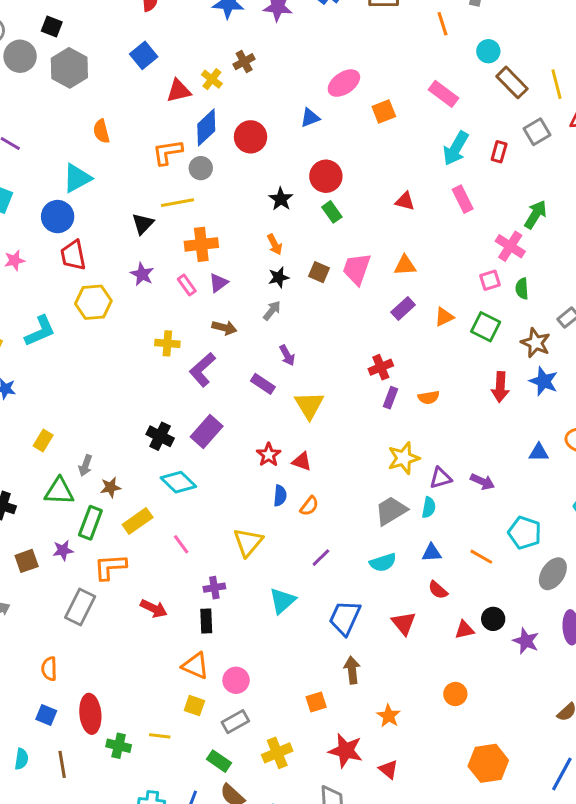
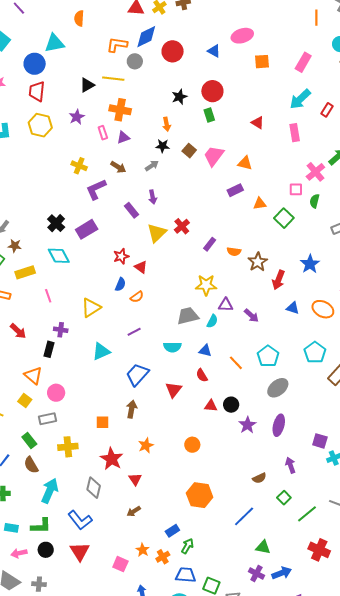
pink rectangle: (444, 94) -> (303, 62), turned 66
blue triangle: (310, 118) -> (214, 51), turned 32
brown star: (536, 343) -> (258, 262), moved
red cross: (381, 367) -> (182, 226), moved, turned -35
red arrow: (500, 387) -> (278, 280), moved

